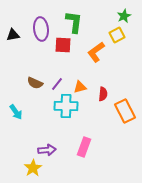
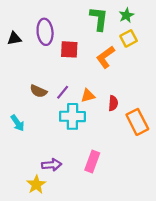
green star: (124, 16) -> (126, 15), moved
green L-shape: (74, 22) -> (99, 19), moved

